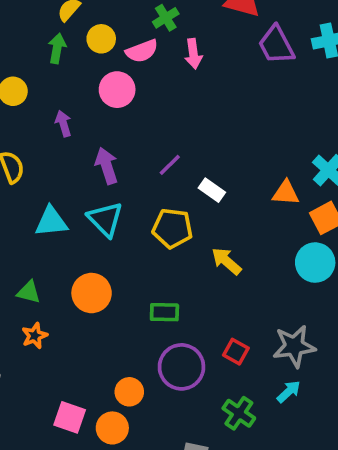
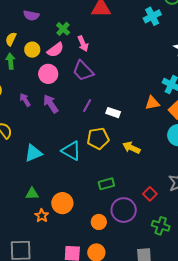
purple trapezoid: (276, 45) -> (83, 71), moved
purple arrow: (107, 166) -> (51, 104), moved
cyan triangle: (105, 219) -> (71, 151), moved
orange circle: (92, 293) -> (62, 203), moved
red square: (236, 352) -> (150, 194), turned 32
orange circle: (129, 392) -> (99, 222), moved

